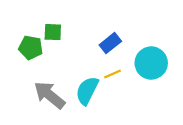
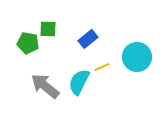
blue rectangle: (110, 43) -> (88, 39), moved

